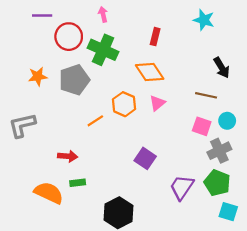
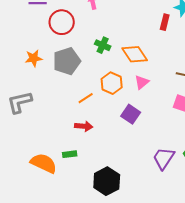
red rectangle: (155, 37) -> (165, 22), moved
green cross: (103, 50) -> (103, 45), moved, size x0.6
red arrow: (68, 156) -> (84, 126), moved
purple square: (145, 158) -> (131, 114), moved

